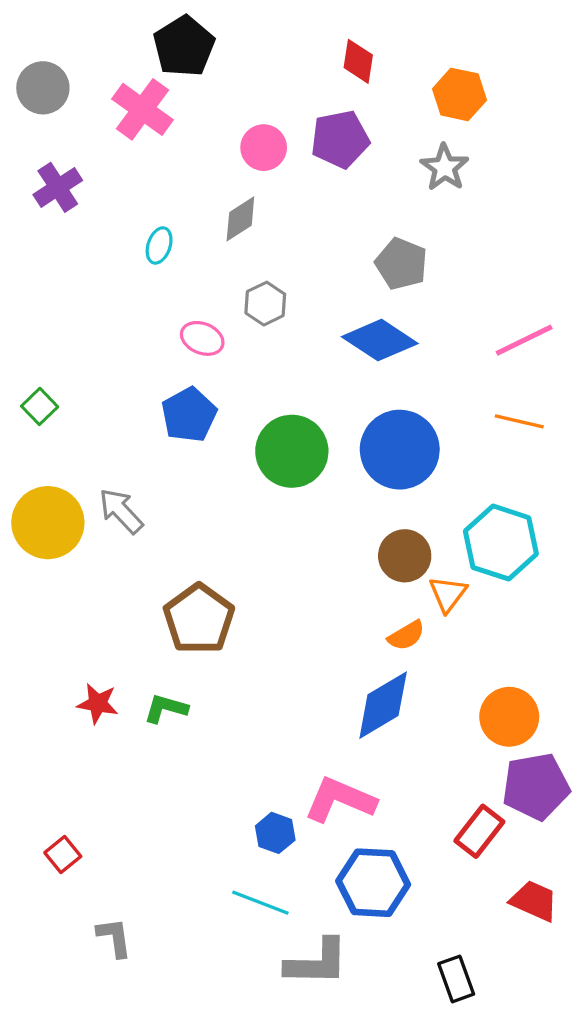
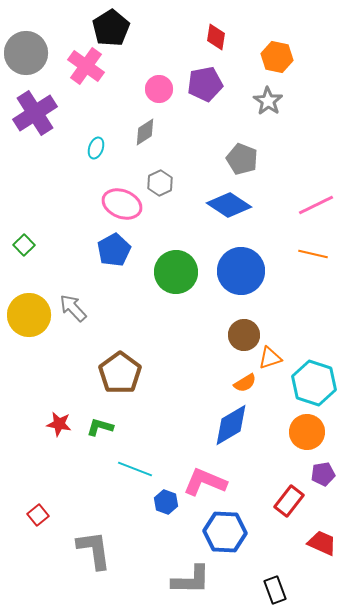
gray circle: (43, 88) -> (26, 53), size x1.4
purple cross: (58, 187) -> (35, 113), size x1.5
pink ellipse: (202, 338) -> (122, 204), size x1.5
cyan hexagon: (501, 543) -> (314, 383), moved
orange triangle: (448, 594) -> (270, 358), turned 35
purple pentagon: (536, 786) -> (323, 474), size x0.6
cyan line: (260, 903) -> (135, 469), moved
gray L-shape: (114, 937) -> (94, 550), moved, size x1.6

